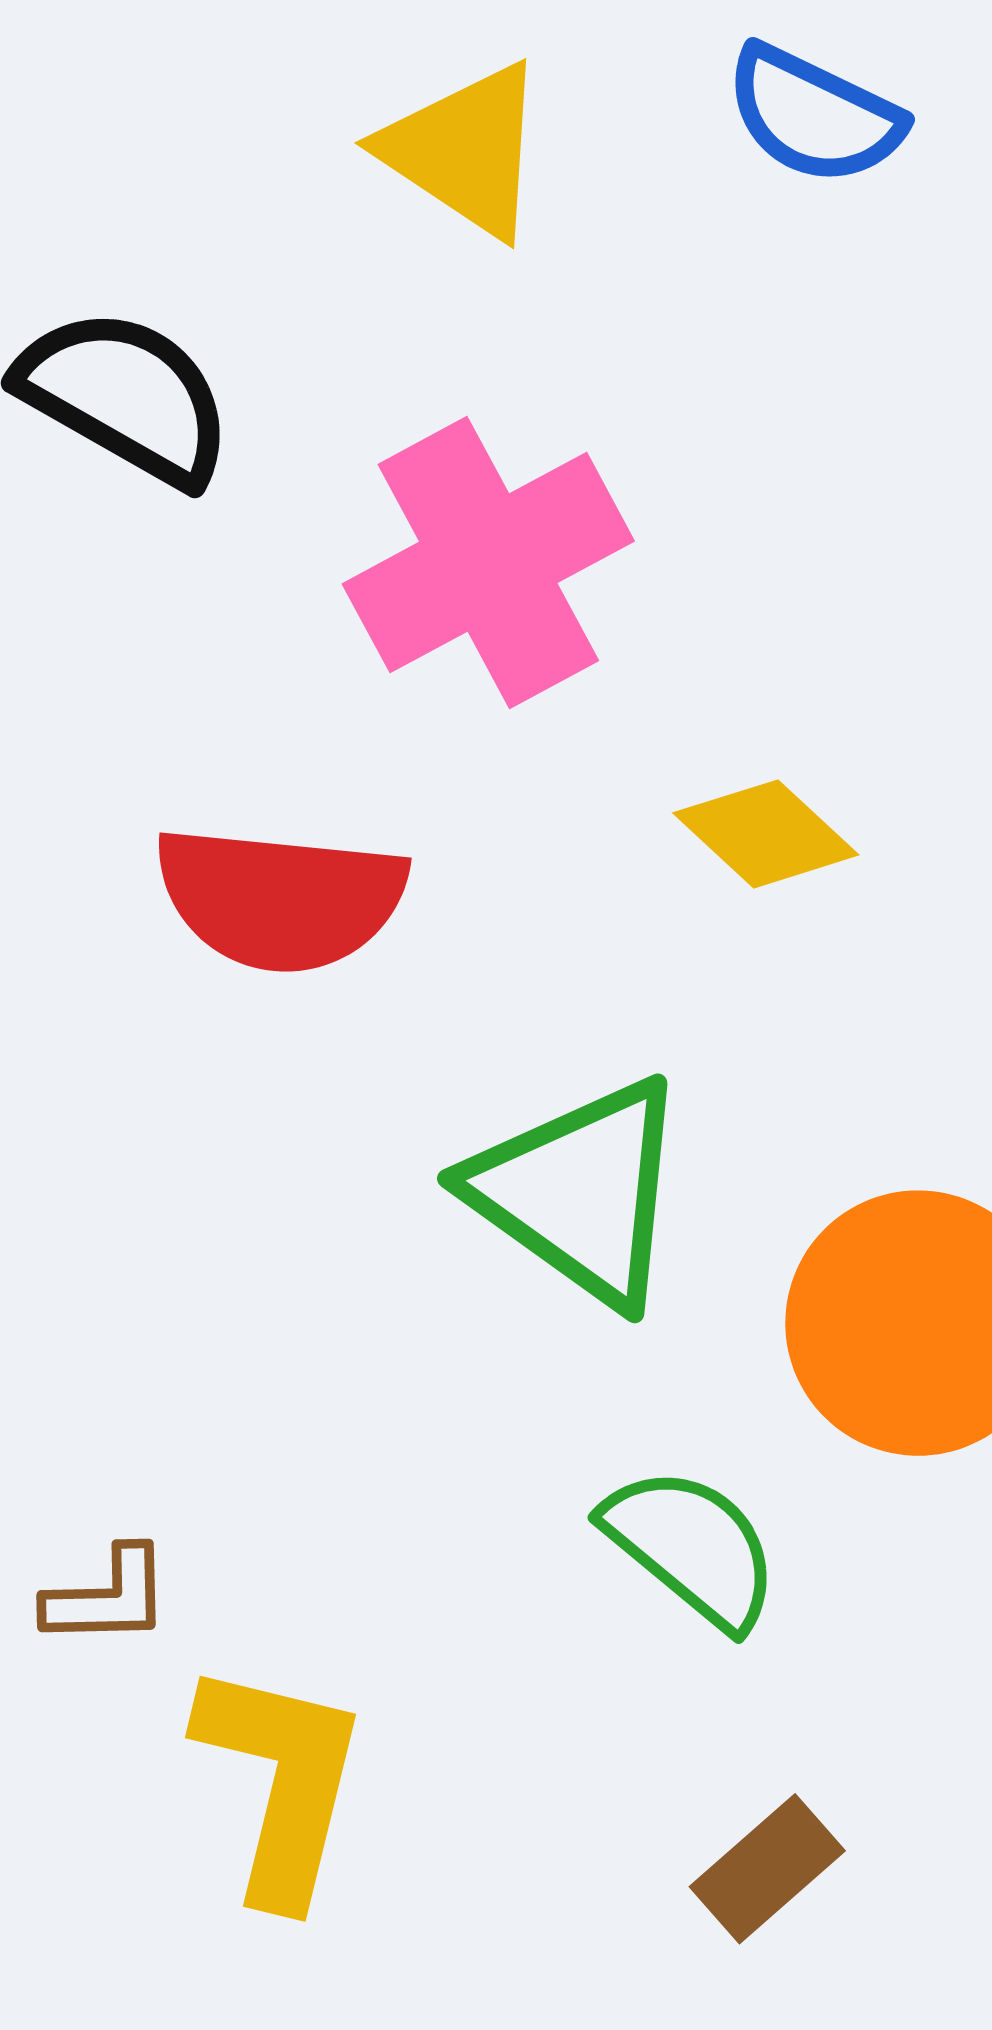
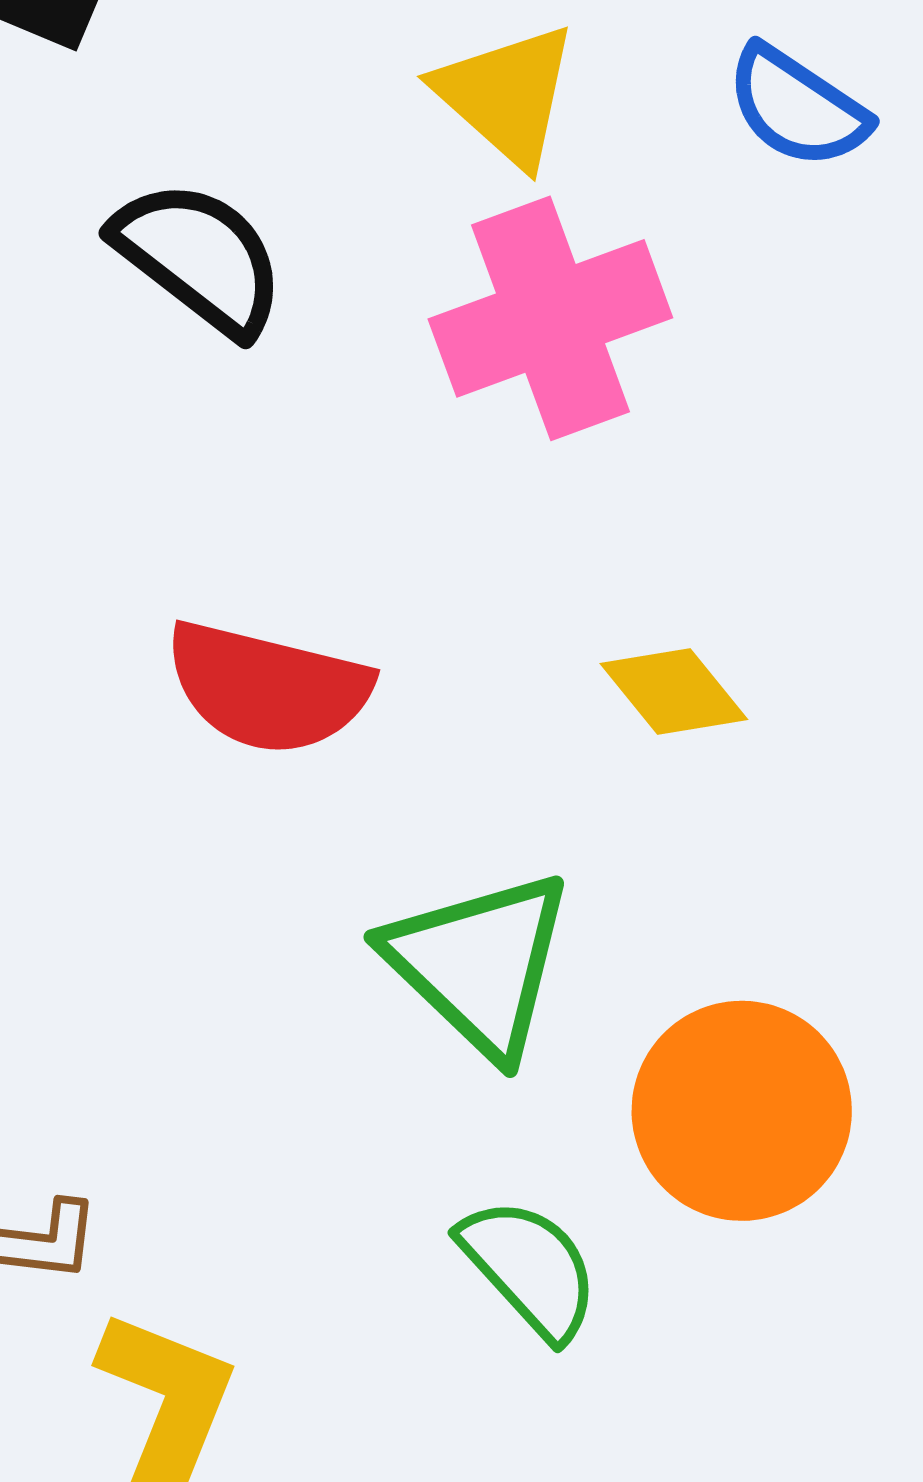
pink cross: (488, 562) -> (550, 318), moved

